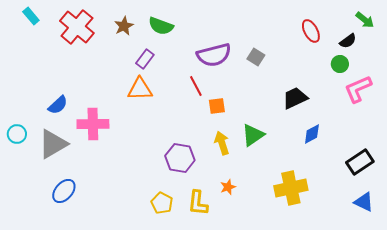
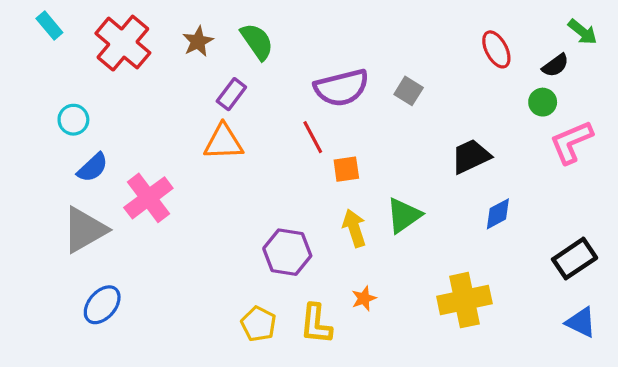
green semicircle: (161, 26) -> (257, 41), turned -145
pink cross: (93, 124) -> (148, 198), turned -36
cyan circle: (17, 134) -> (73, 120), moved

